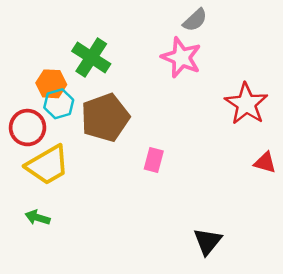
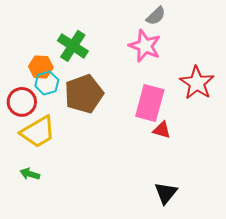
pink rectangle: (154, 160) -> (150, 103), moved, size x1.8
red triangle: (265, 163) -> (162, 130), moved

